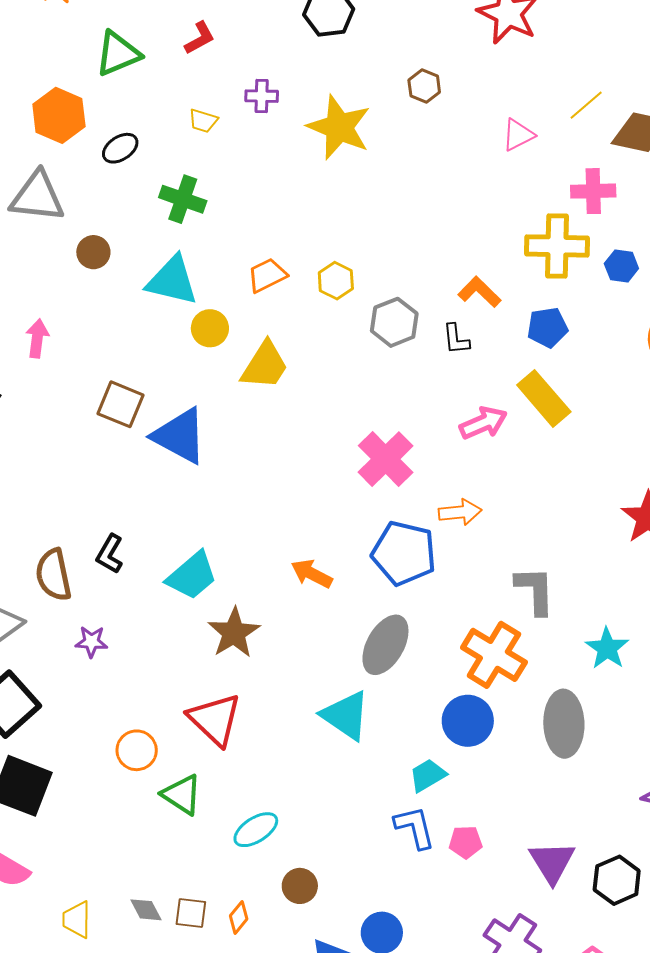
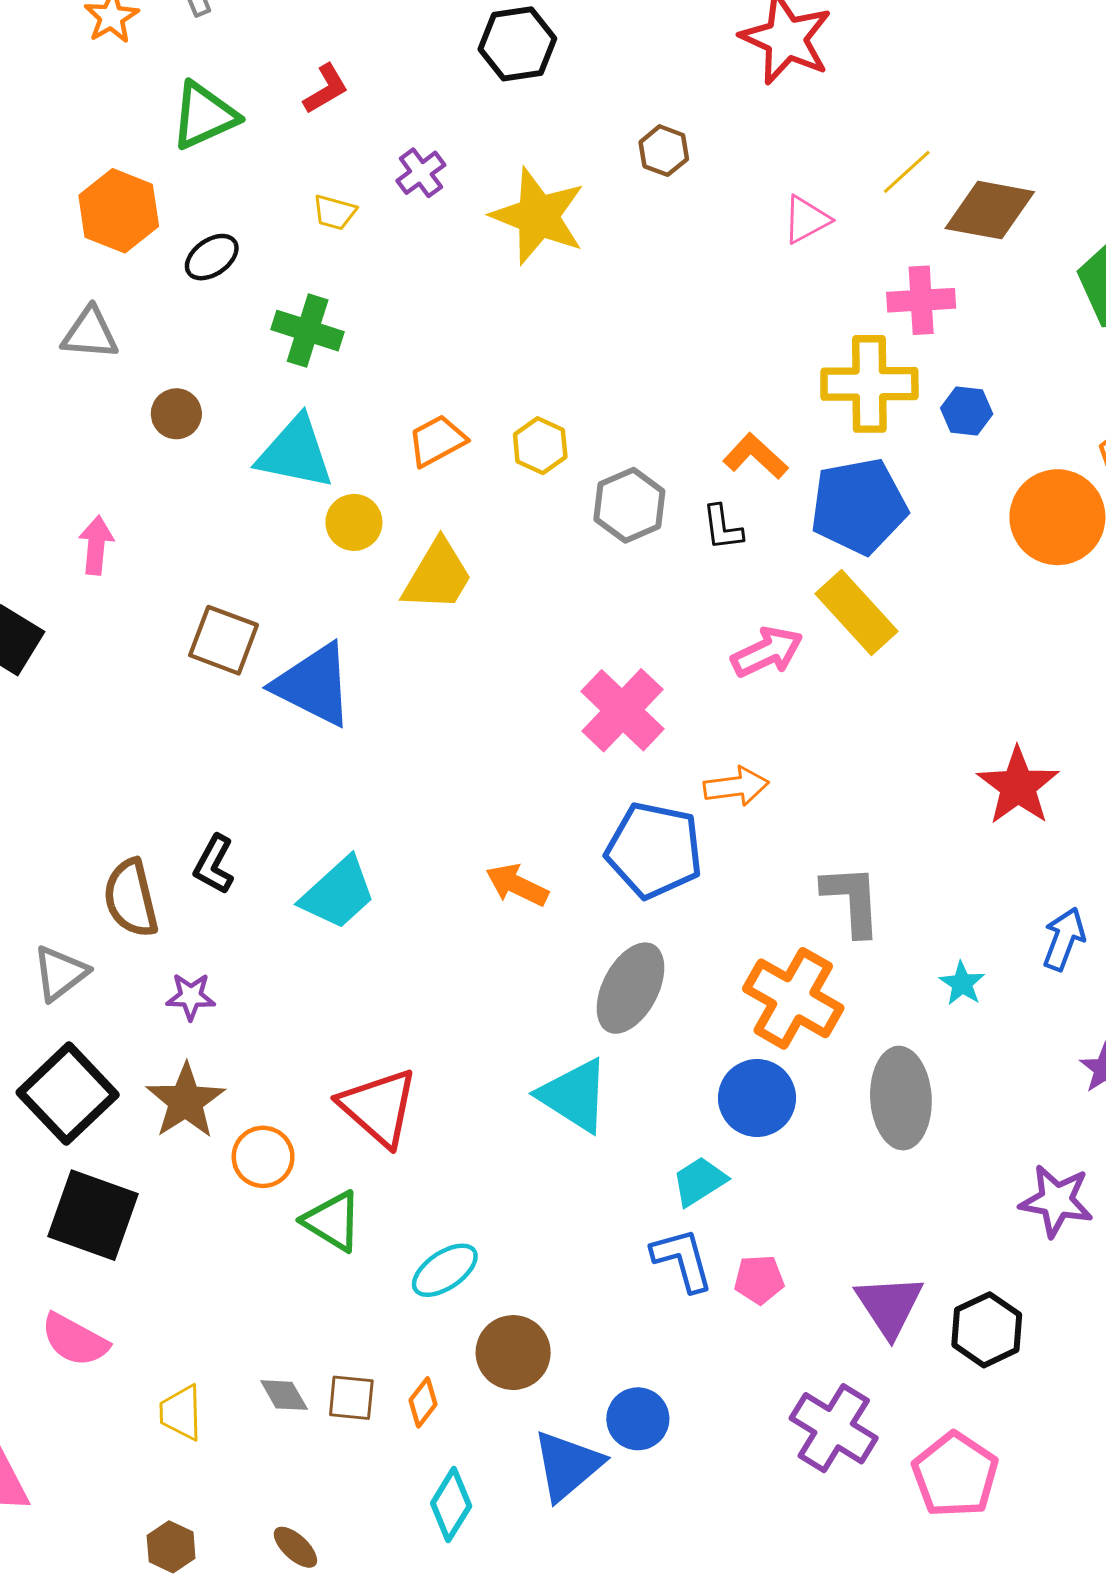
purple cross: (262, 96) -> (421, 173), turned -36
gray triangle: (37, 197) -> (90, 333), size x0.7
blue pentagon: (547, 327) -> (859, 506), size x1.6
brown star: (234, 633) -> (186, 1101), moved
cyan star: (607, 648) -> (962, 983), size x0.7
brown circle: (300, 886) -> (513, 1353), size x1.4

